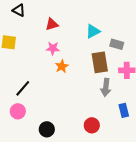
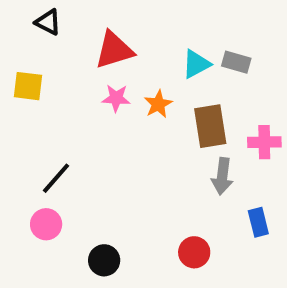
red triangle: (52, 24) -> (114, 50), size x1.5
gray rectangle: (117, 44) -> (236, 62), moved
orange star: (62, 66) -> (158, 104), moved

